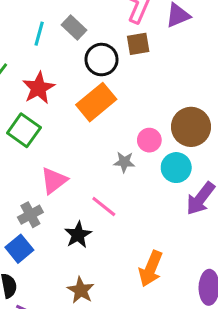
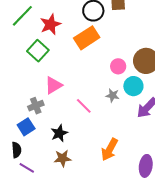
gray star: (124, 162) -> (113, 95), moved
black star: (78, 235) -> (59, 133), moved
brown star: (81, 290) -> (63, 158), turned 30

